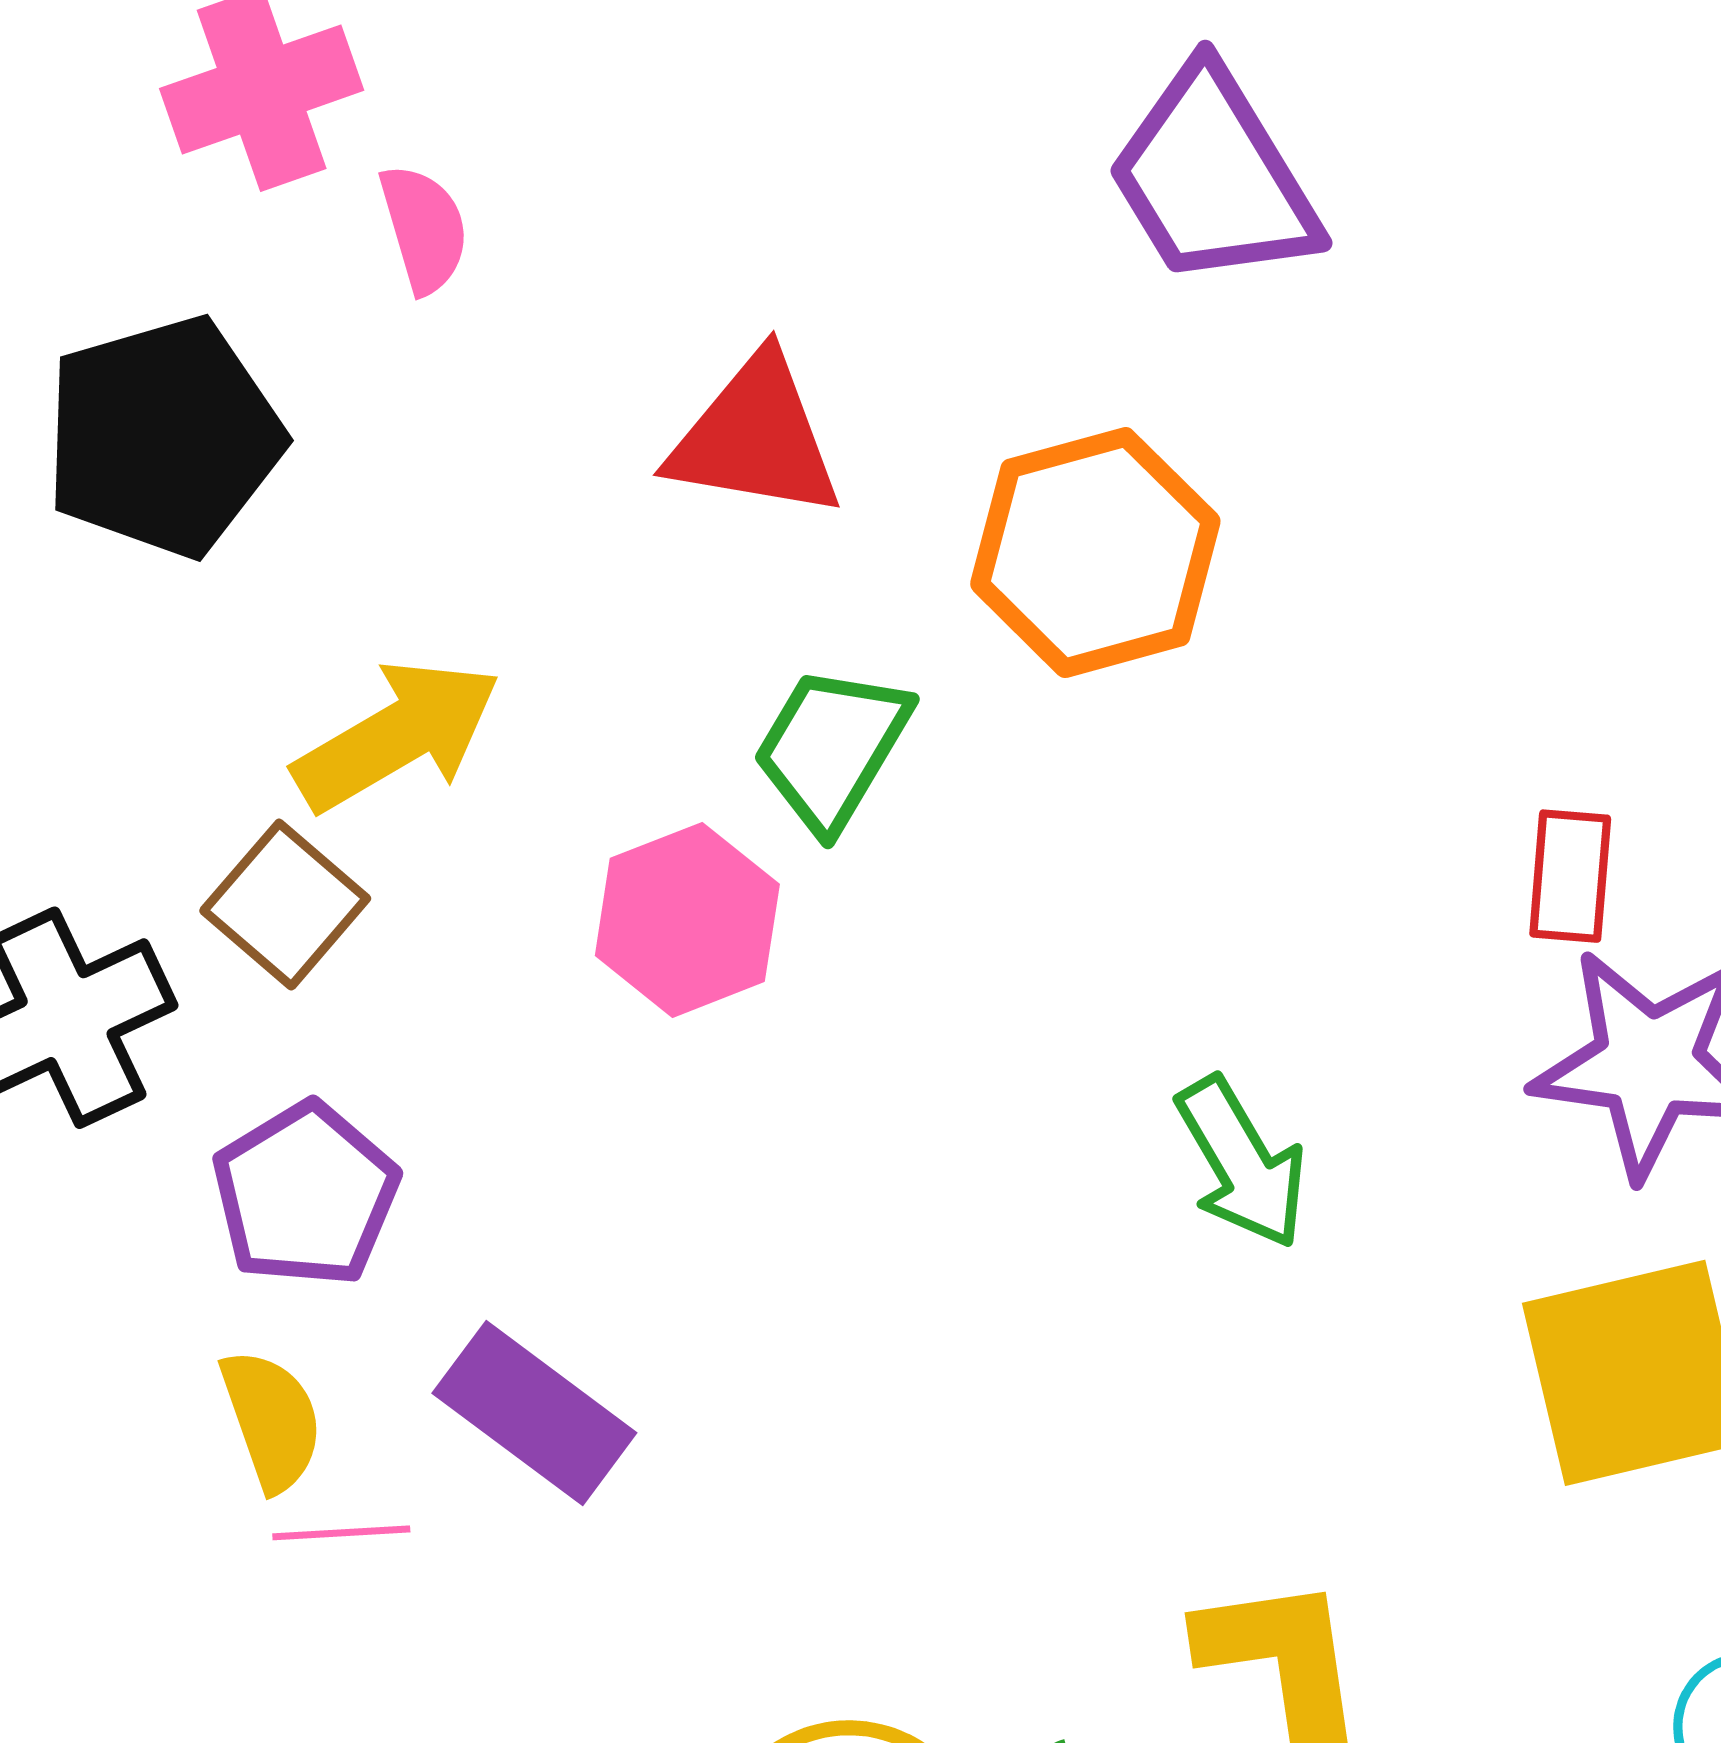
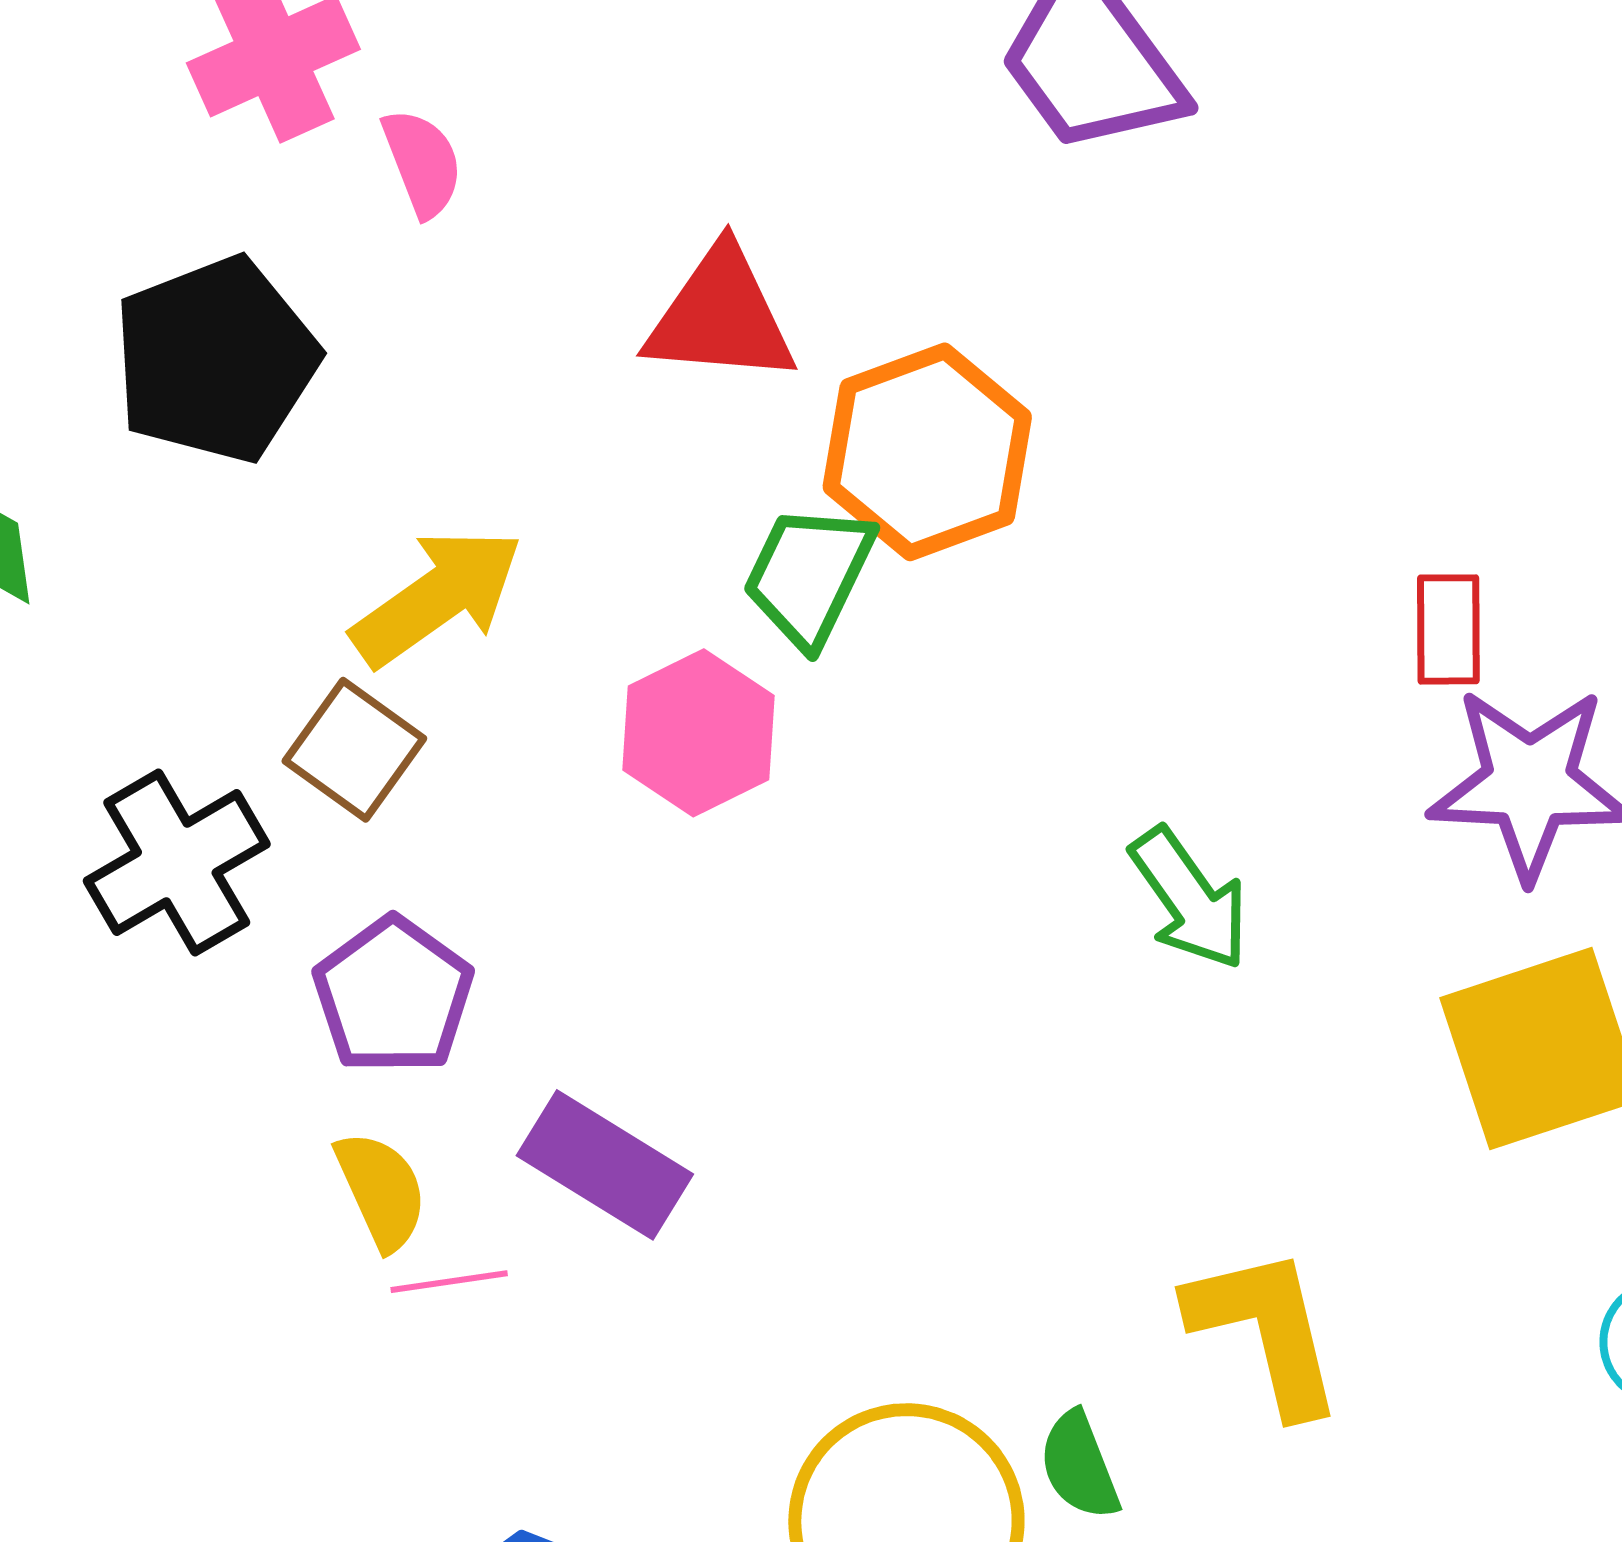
orange hexagon: (1095, 553) -> (927, 452), moved

